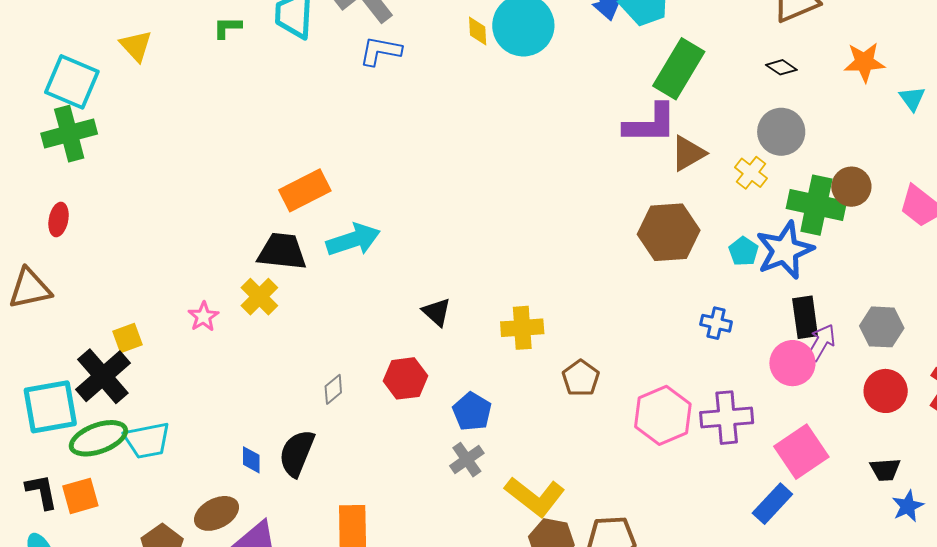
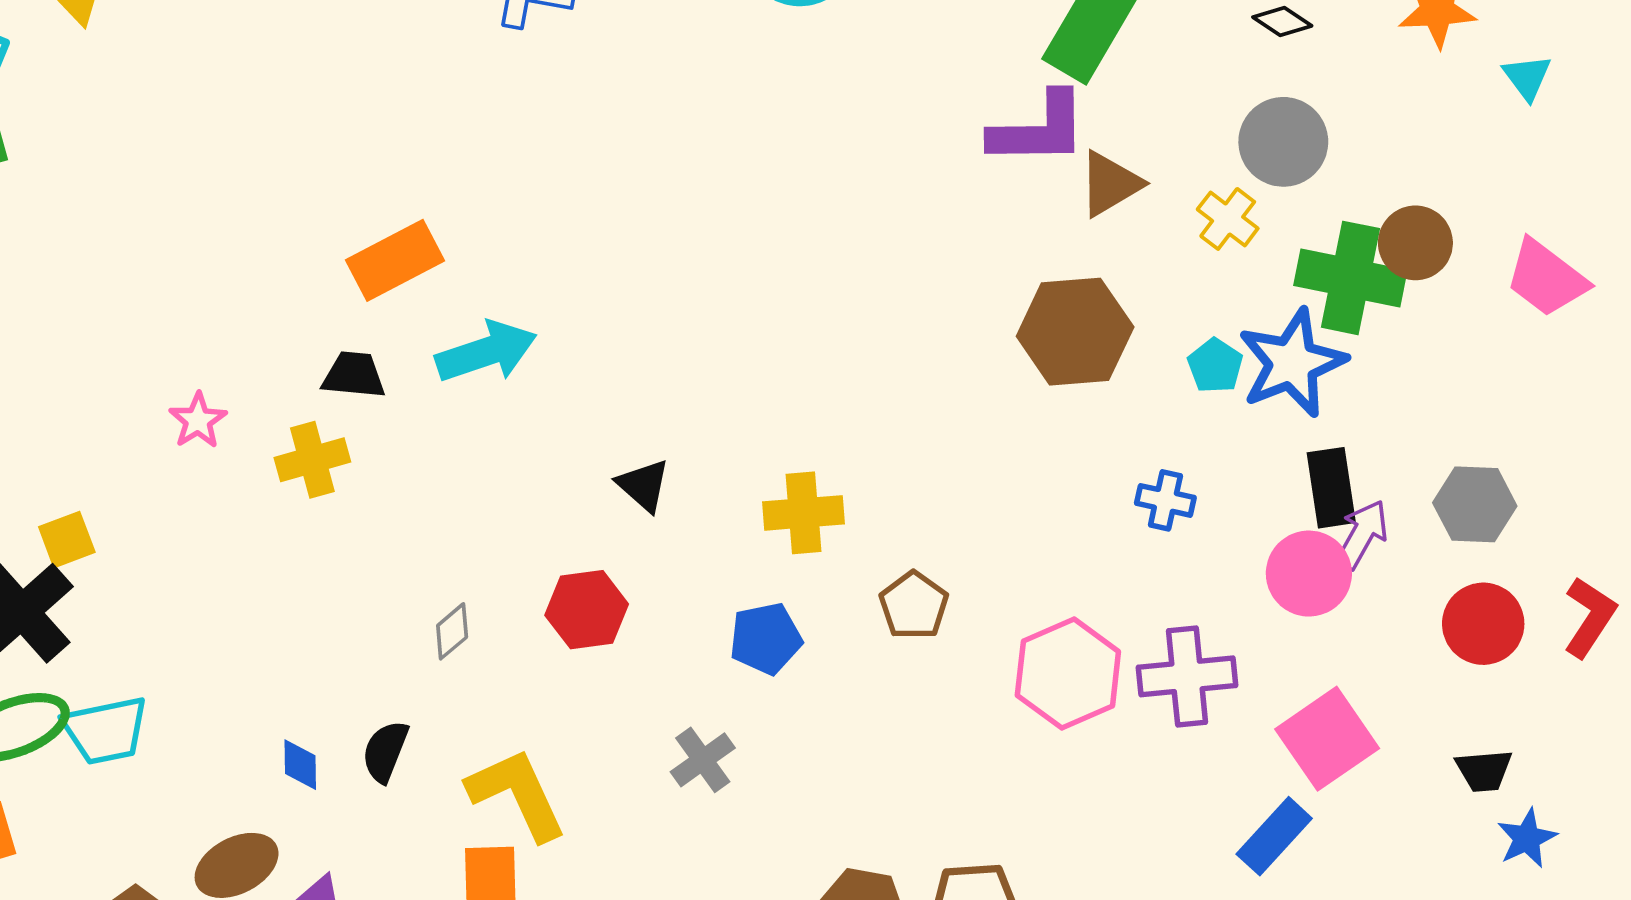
black trapezoid: (282, 251) -> (354, 375), size x0.7
yellow cross: (259, 297) -> (312, 460), turned 30
pink star: (203, 317) -> (198, 420), moved
blue pentagon: (472, 412) -> (766, 638), moved, turned 30
black semicircle: (297, 453) -> (385, 751), size x0.7
yellow L-shape: (535, 497) -> (517, 794), moved, turned -152

